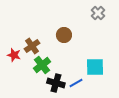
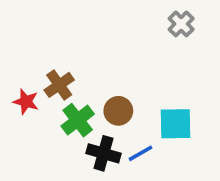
brown circle: (64, 35) -> (118, 111), moved

